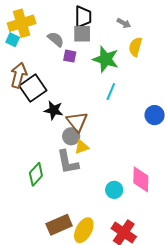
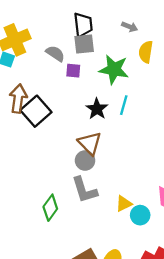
black star: (54, 110) -> (97, 109), moved, turned 30
yellow triangle: (82, 147) -> (124, 204), moved

